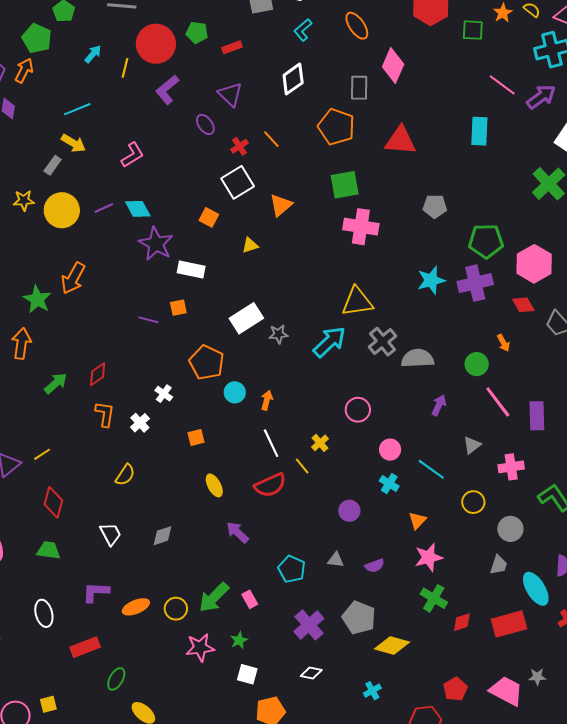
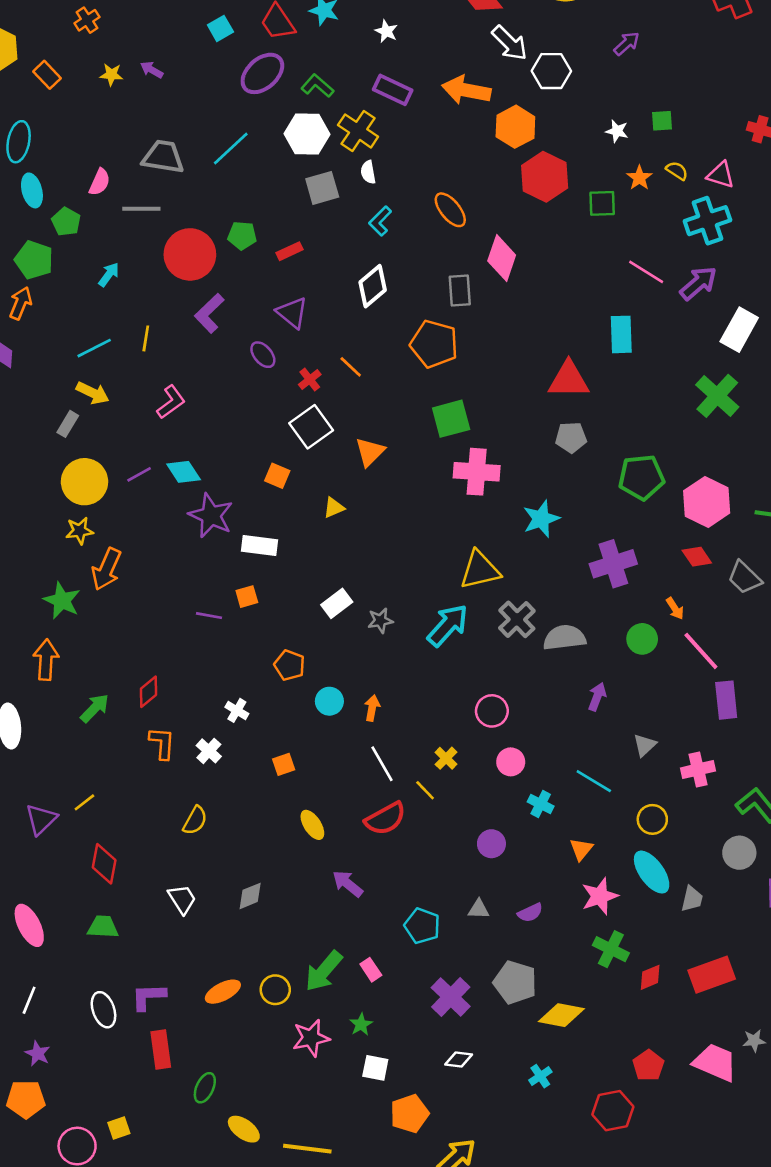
yellow line: (125, 68) -> (146, 338), moved
red triangle: (400, 140) -> (569, 380), moved
yellow star: (24, 200) -> (80, 531), moved
cyan star: (431, 280) -> (541, 519), moved
purple cross: (475, 283) -> (613, 564), moved
white rectangle: (246, 318) -> (337, 603), size x0.7
orange pentagon: (207, 362) -> (290, 665), size x0.7
pink line: (498, 402) -> (701, 651), moved
pink circle: (390, 450) -> (511, 762), moved
gray circle: (510, 529) -> (739, 853), moved
cyan ellipse: (536, 589) -> (652, 872), moved
purple L-shape: (96, 592) -> (148, 997), moved
red rectangle: (85, 647) -> (161, 1049), turned -72

